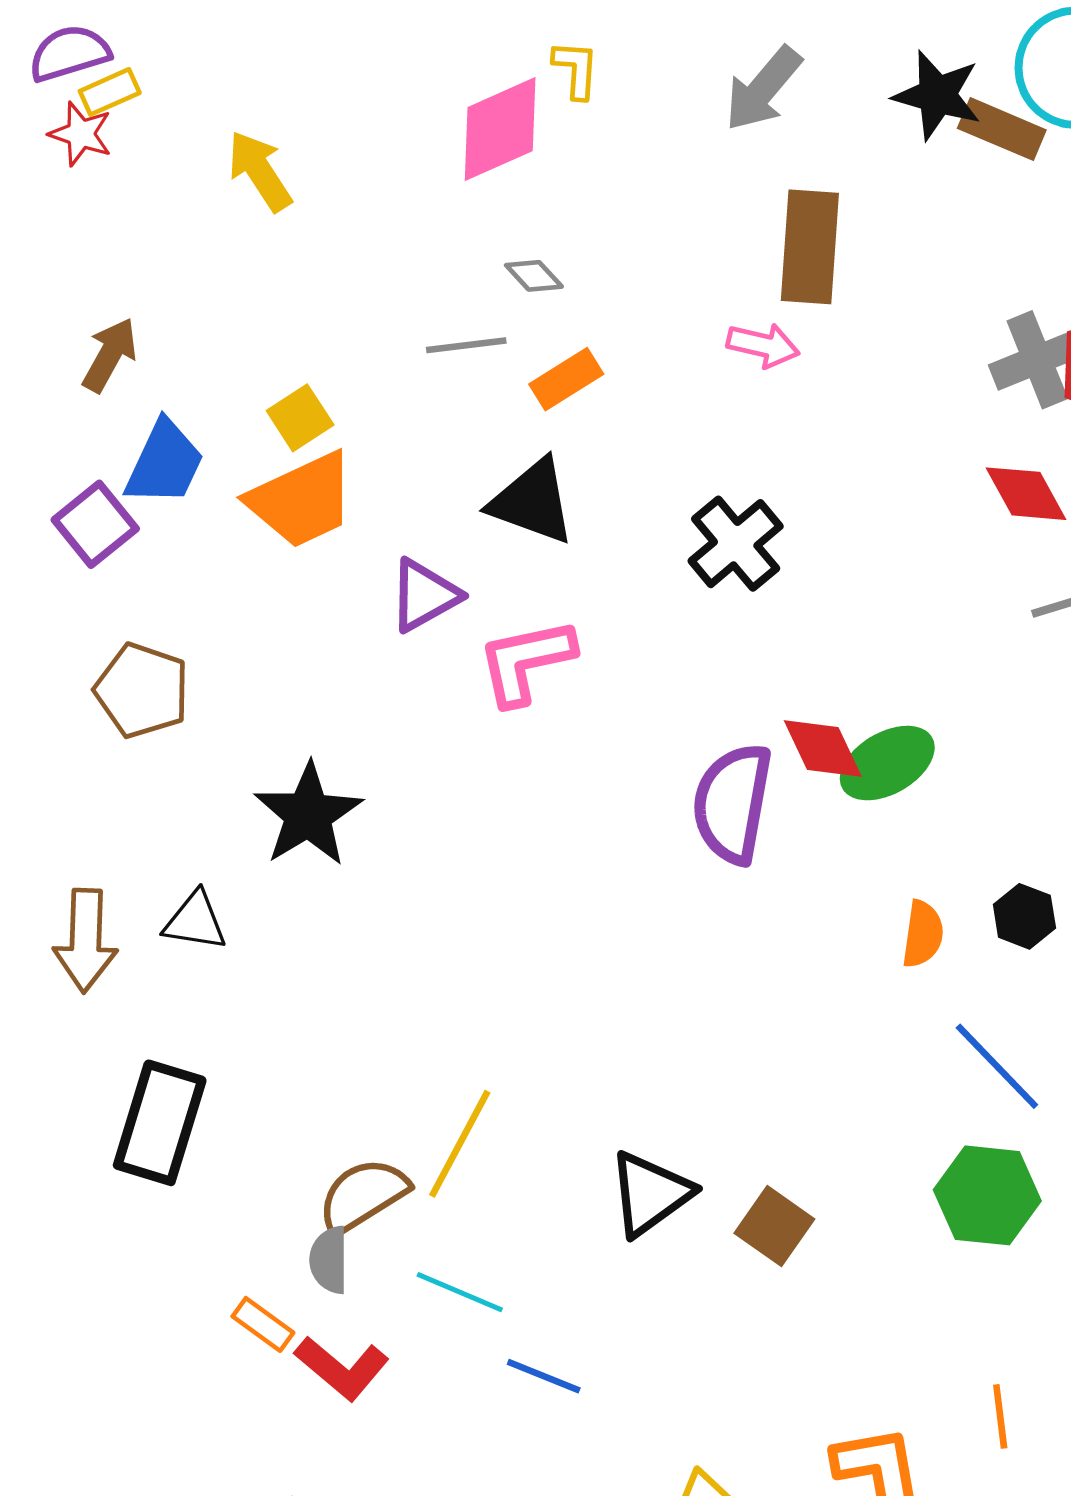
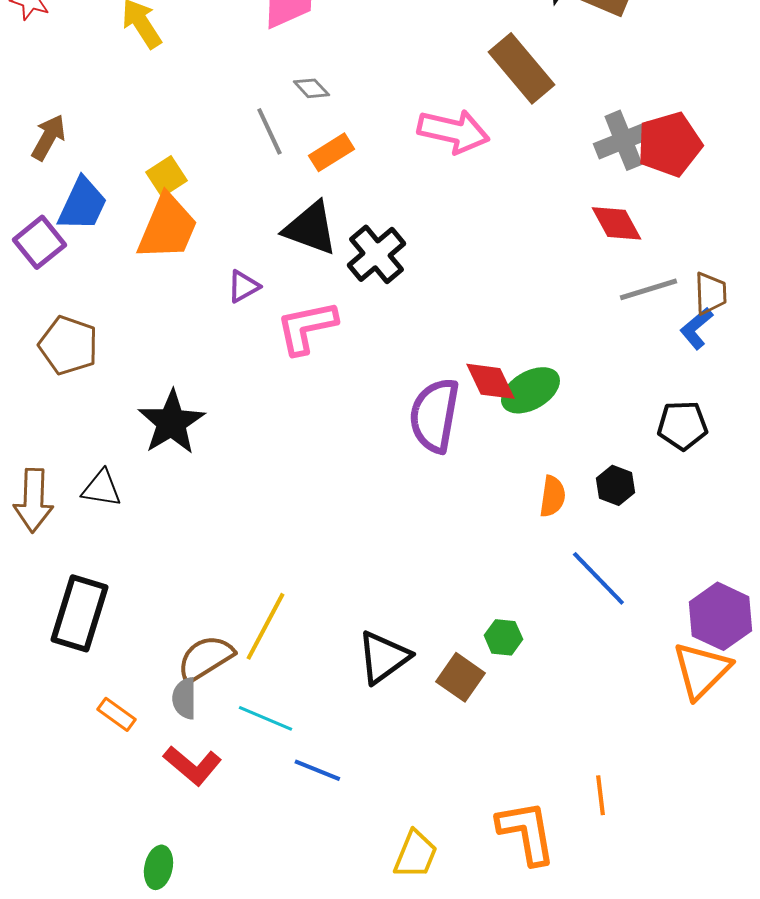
brown rectangle: (810, 247) -> (521, 68), moved, turned -44
gray line: (466, 345) -> (269, 131), turned 72
pink arrow: (763, 345) -> (453, 131), size x1.6
orange trapezoid: (302, 500) -> (167, 227), turned -42
black cross: (736, 544) -> (376, 254), moved
purple triangle: (424, 595) -> (243, 286), size x0.7
green hexagon: (987, 1195) -> (503, 637), moved, size x0.6
orange rectangle: (263, 1324) -> (116, 714), moved

